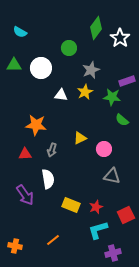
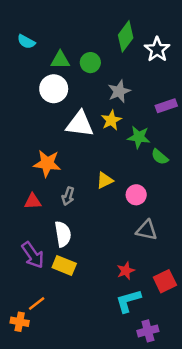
green triangle: (14, 65) -> (60, 60), moved
white triangle: (61, 95) -> (80, 124), size x1.6
green star: (112, 97) -> (139, 137), moved
yellow rectangle: (71, 205) -> (64, 265), moved
orange line: (53, 240) -> (37, 303), moved

